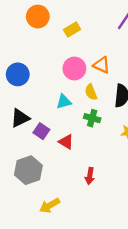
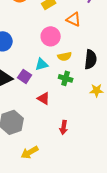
orange triangle: (102, 65) -> (74, 19), moved
yellow semicircle: (91, 92) -> (65, 56), turned -80
purple square: (41, 131) -> (25, 76), moved

